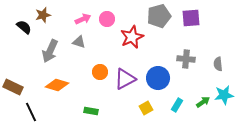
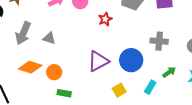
red star: (132, 37) -> (105, 19), size x0.6
gray triangle: (79, 42) -> (49, 38), moved
orange circle: (100, 72) -> (54, 72), moved
green arrow: (203, 102) -> (169, 72), moved

